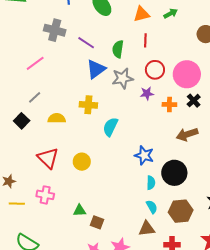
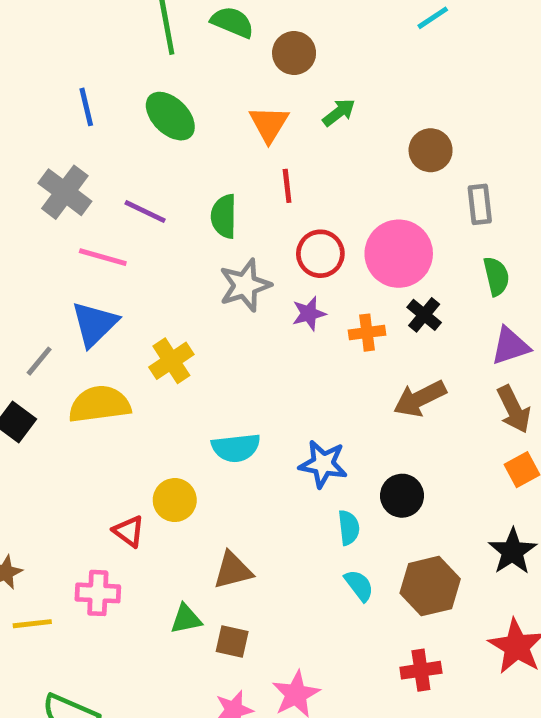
orange triangle: (142, 14) -> (269, 124), turned -36
gray cross: (55, 30) -> (65, 192), turned 30
pink line: (35, 63) -> (103, 257), moved, turned 60
blue triangle: (96, 69) -> (94, 324), moved
yellow cross: (88, 105) -> (171, 361), turned -30
yellow semicircle: (57, 118) -> (100, 404), size x1.4
cyan semicircle: (110, 127) -> (236, 448), moved, turned -114
red triangle: (48, 158) -> (129, 531), moved, size x0.6
black circle: (174, 173) -> (402, 496), size x0.7
brown triangle: (147, 229) -> (233, 570), moved

